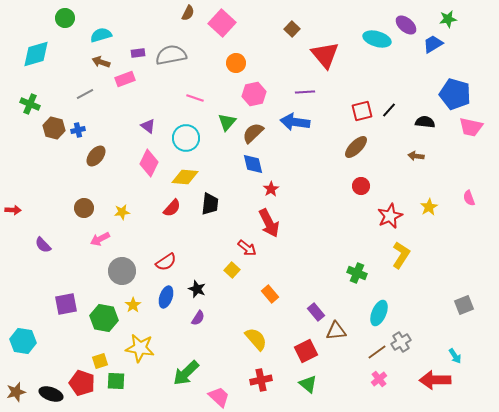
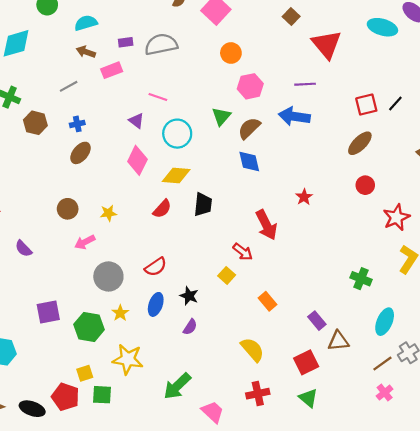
pink line: (195, 98) -> (158, 97), moved
blue cross: (78, 130) -> (77, 124), moved
red star: (271, 189) -> (304, 197), moved

